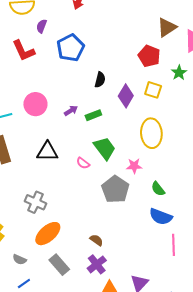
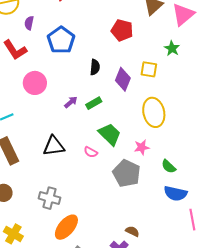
red pentagon: (149, 56) -> (122, 30), moved
pink circle: (35, 104) -> (35, 83), moved
brown semicircle: (96, 240) -> (132, 231), moved

